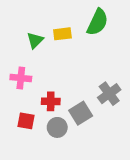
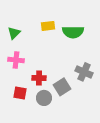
green semicircle: (98, 22) -> (73, 32), moved, turned 65
green triangle: (35, 40) -> (14, 33), moved
gray cross: (109, 94) -> (84, 72), turned -30

